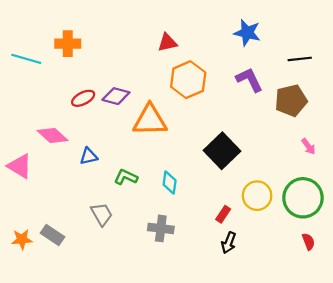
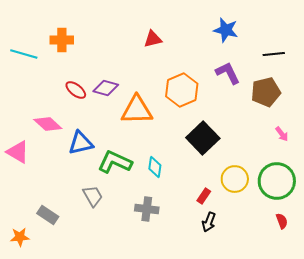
orange hexagon: (188, 80) -> (182, 90), moved
red ellipse: (83, 98) -> (76, 90), turned 65
blue triangle: (89, 156) -> (81, 143), size x1.5
green L-shape: (126, 177) -> (115, 162), size x1.6
orange star: (22, 239) -> (20, 237), moved

